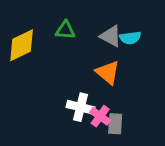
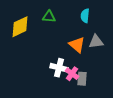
gray triangle: (111, 36) -> (96, 42), moved, turned -35
cyan semicircle: (130, 38) -> (85, 16), moved, turned 104

